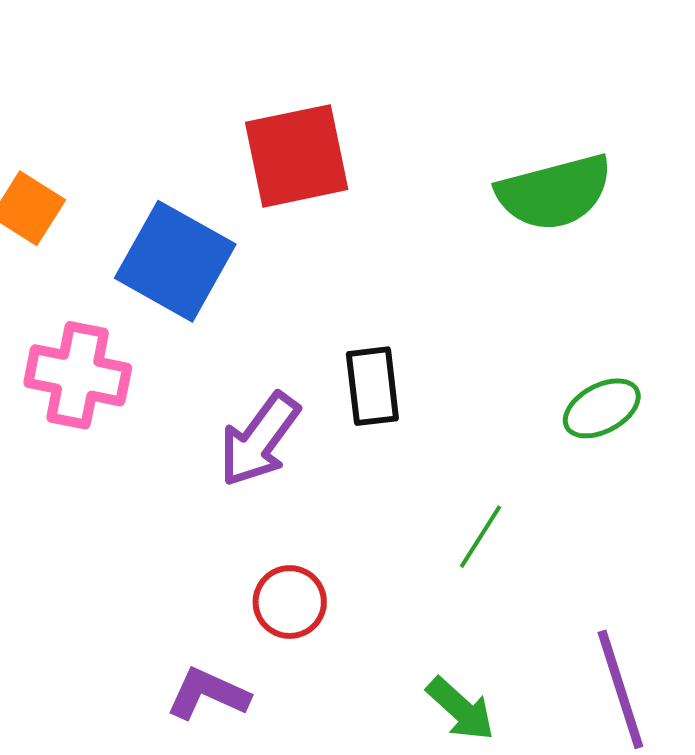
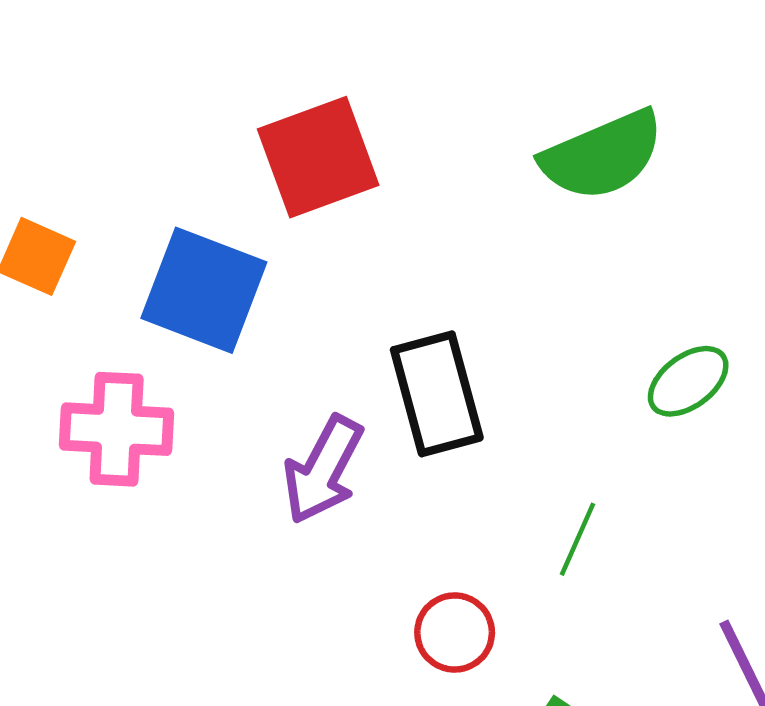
black rectangle: (372, 386) -> (437, 394), size x1.4
red circle: (290, 602) -> (455, 633), moved

